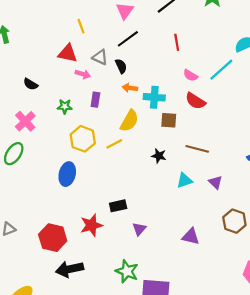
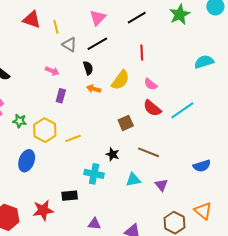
red triangle: (68, 53) -> (32, 20), moved
gray triangle: (100, 57) -> (69, 44), moved
cyan line: (221, 70) -> (182, 110), moved
cyan cross: (154, 97) -> (94, 174), moved
green star: (65, 106) -> (20, 121), moved
brown square: (169, 120) -> (126, 123), turned -35
yellow semicircle: (129, 121) -> (120, 80), moved
purple triangle: (139, 229) -> (94, 224), moved, turned 48

